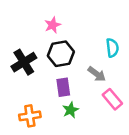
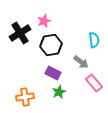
black cross: (24, 62) -> (20, 33), moved
purple rectangle: (63, 87) -> (53, 73), turned -56

